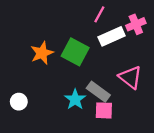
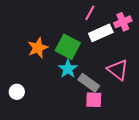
cyan star: (75, 99) -> (68, 69), moved

